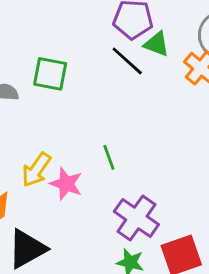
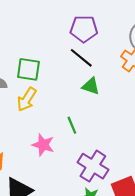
green triangle: (157, 44) -> (91, 86), moved
yellow arrow: (36, 170) -> (27, 99), moved

